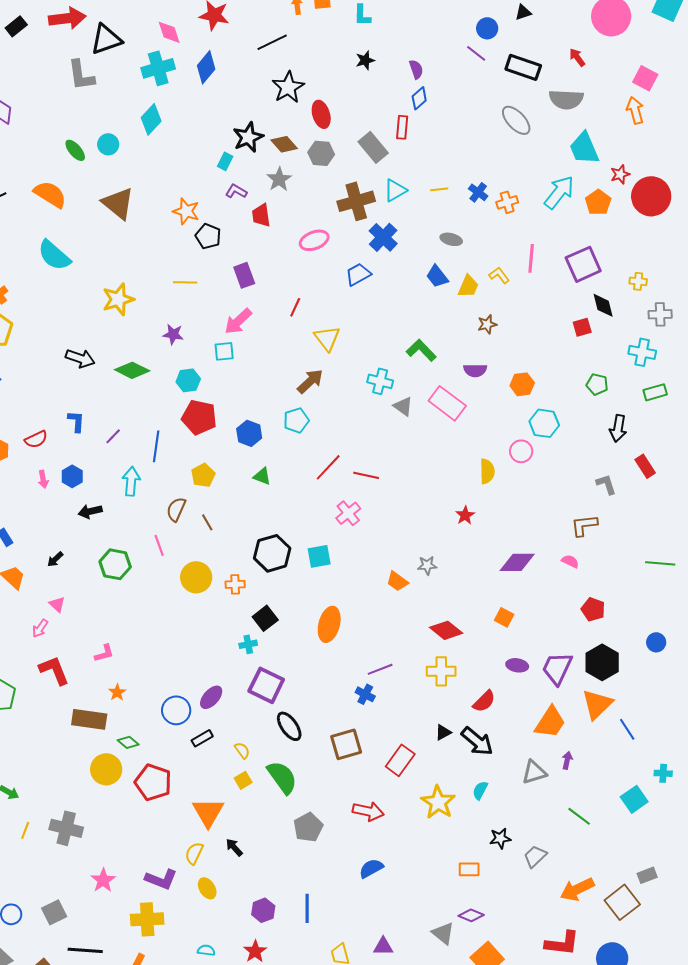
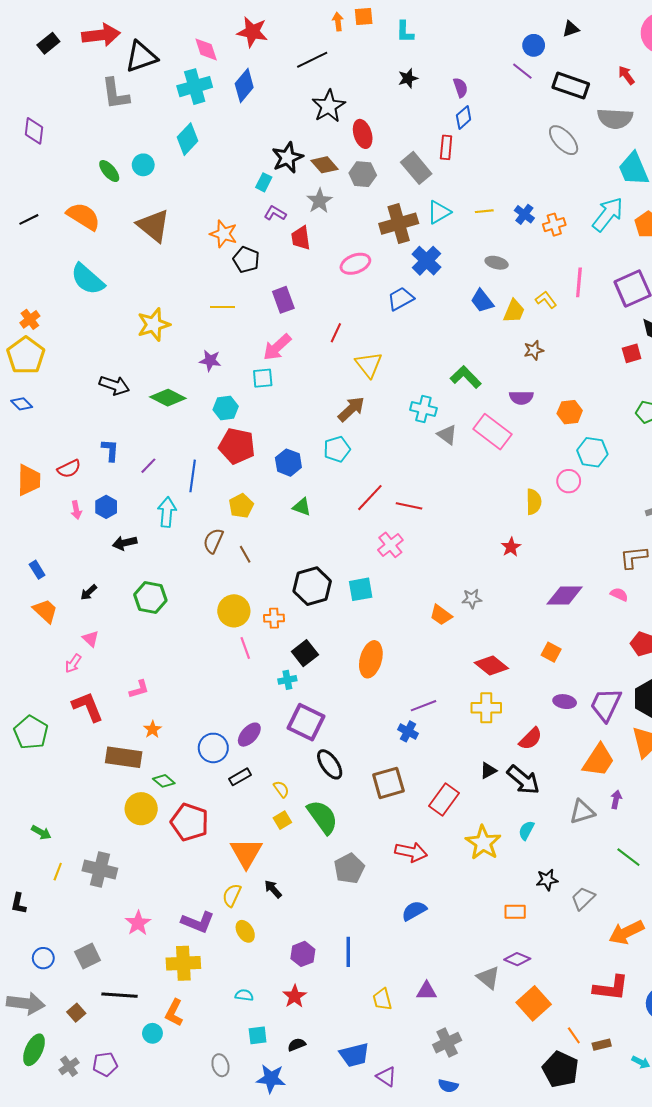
pink line: (159, 545) -> (245, 648), moved

